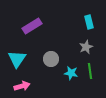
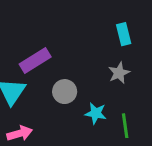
purple rectangle: (32, 26) -> (35, 61), moved
green line: (90, 71) -> (125, 126), moved

